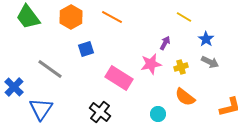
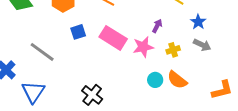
pink rectangle: (119, 78) -> (113, 38), moved
cyan circle: (158, 114) -> (155, 80), moved

